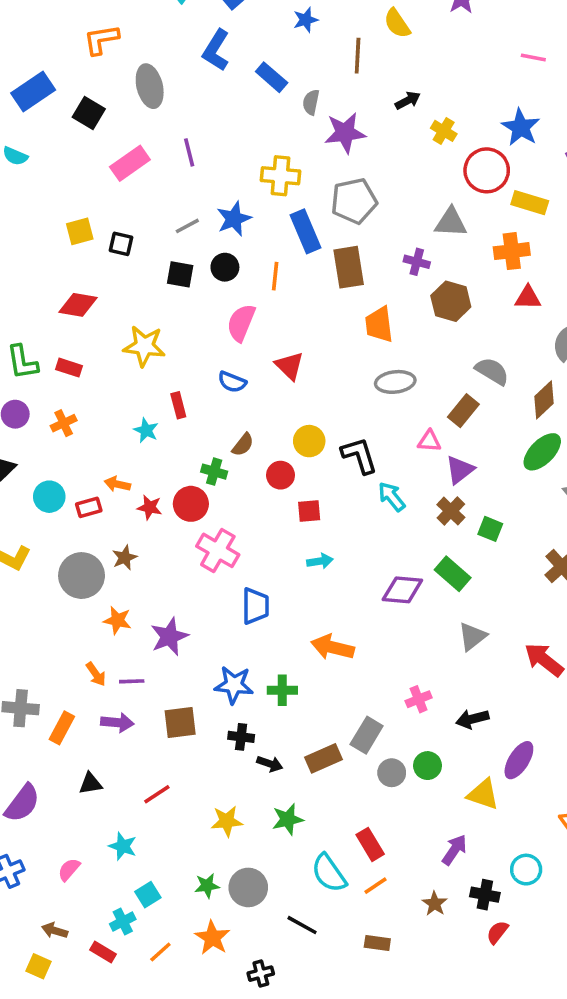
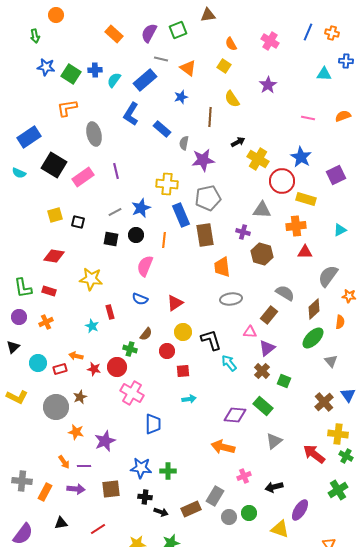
black square: (89, 113) -> (54, 165), moved, size x1.4
yellow cross: (444, 131) -> (258, 159), size x1.5
red triangle: (289, 366) -> (175, 303), moved, turned 42
orange arrow: (332, 647) -> (223, 447), moved

